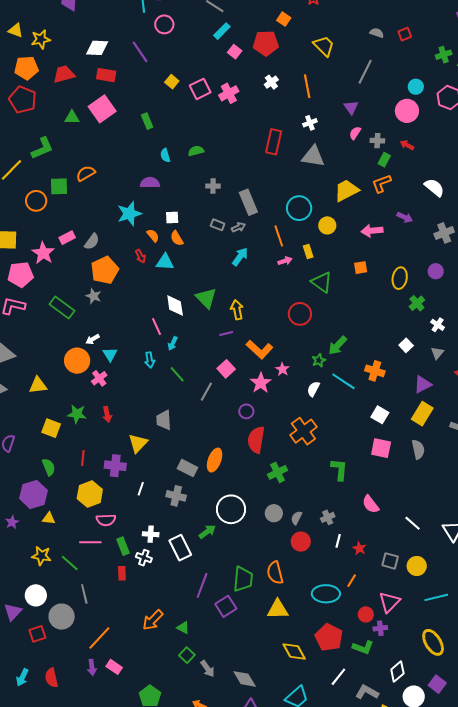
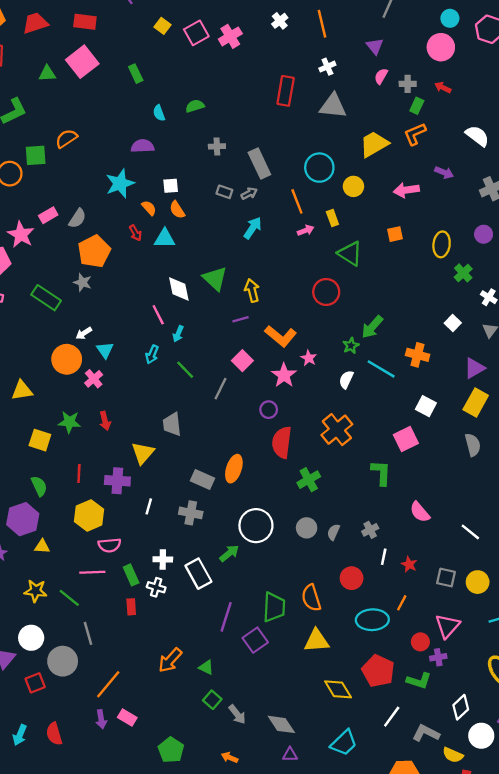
cyan arrow: (150, 360) -> (152, 354), turned 35
pink square: (381, 448) -> (406, 439), moved, turned -35
red circle: (301, 542) -> (352, 578), moved

